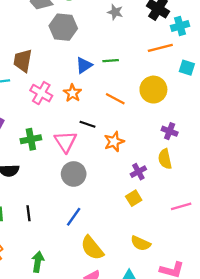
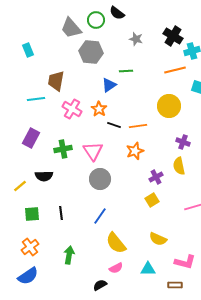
green line: (111, 61) -> (126, 71), moved
orange line: (115, 99) -> (138, 126), moved, turned -36
black line: (87, 124) -> (114, 125), moved

